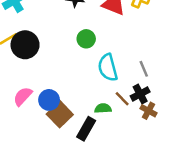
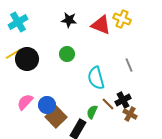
green circle: (86, 39) -> (67, 54), moved
gray line: (144, 69) -> (129, 65), moved
green semicircle: (103, 108) -> (92, 112), turned -64

